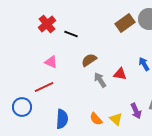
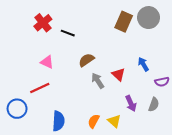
brown rectangle: (125, 23) -> (124, 22), turned -30
red triangle: (120, 74) -> (118, 74), turned 32
purple arrow: (136, 111) -> (131, 103), moved
orange semicircle: (96, 119) -> (94, 121), turned 72

